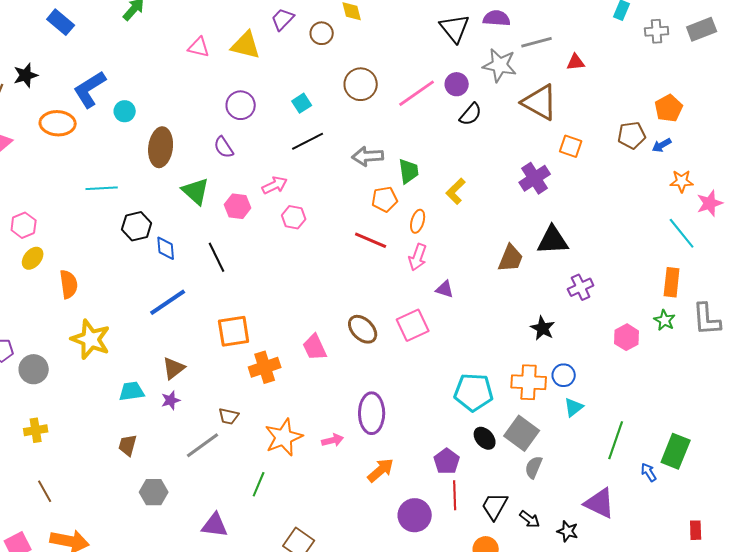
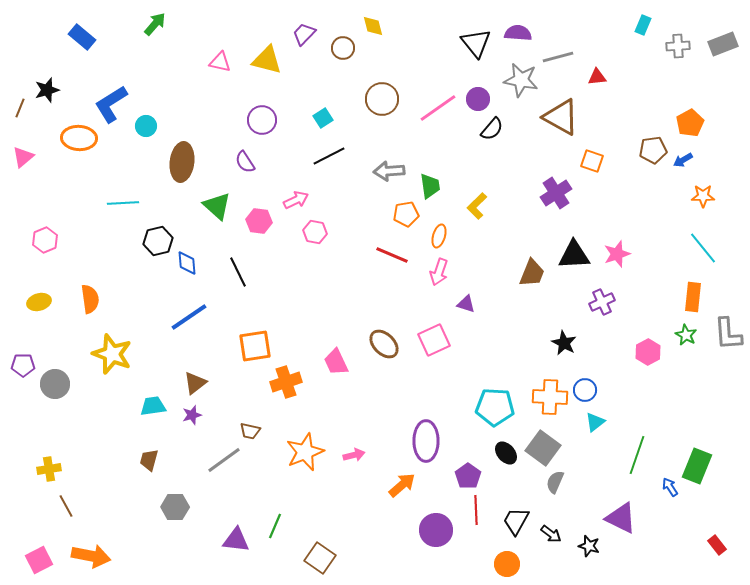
pink star: (710, 203) -> (617, 254), moved
yellow ellipse: (33, 258) -> (39, 302), moved, turned 35
purple ellipse: (372, 413) -> (426, 441), moved
yellow cross: (36, 430) -> (49, 469), moved
green line: (259, 484) -> (275, 526), moved
red rectangle: (696, 530) -> (717, 545), turned -36

